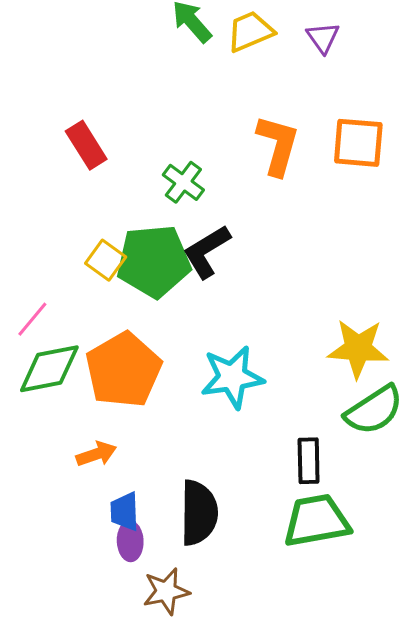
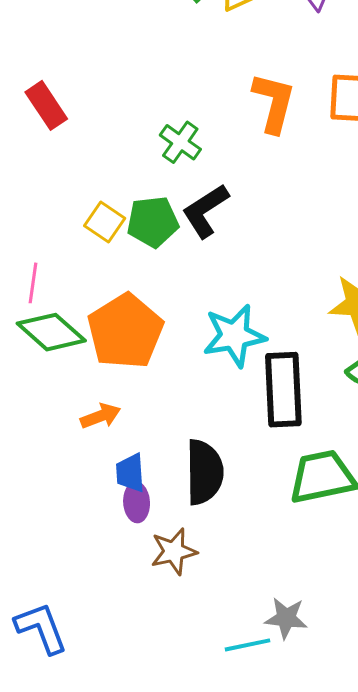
red rectangle: (86, 145) -> (46, 105), moved
green pentagon: (154, 261) -> (153, 222), size x0.7
pink line: (32, 319) -> (33, 283), turned -30
green diamond: (49, 369) -> (51, 332), turned 54
black rectangle: (309, 461) -> (283, 390), moved, size x1.6

